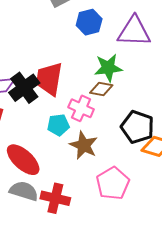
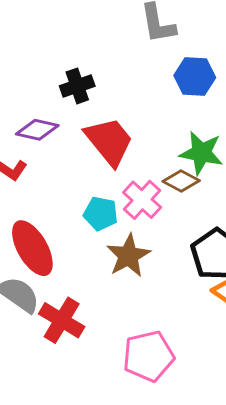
red trapezoid: (49, 79) -> (109, 141), turned 114
black cross: (24, 88) -> (77, 86), moved, size x0.7
pink pentagon: (113, 183) -> (148, 356), moved

